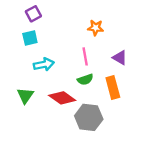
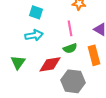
cyan square: (30, 38) -> (36, 12), moved, turned 32
red diamond: (62, 98) -> (50, 64), turned -45

